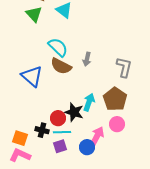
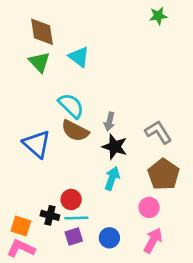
gray L-shape: (124, 67) -> (158, 132), turned -45
brown pentagon: (115, 99) -> (164, 174), moved
black star: (74, 112) -> (115, 147), moved
pink arrow: (97, 136) -> (153, 240), moved

